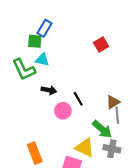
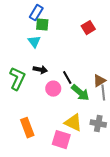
green square: (35, 41) -> (42, 25), moved
cyan triangle: (42, 60) -> (34, 42), turned 40
green L-shape: (24, 69) -> (17, 79), moved, turned -130
green arrow: (102, 129) -> (80, 93), moved

